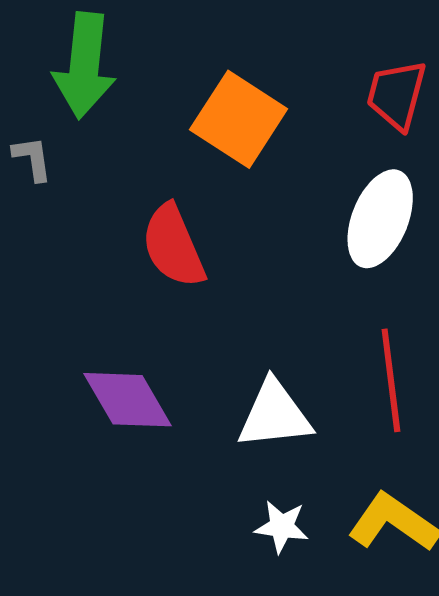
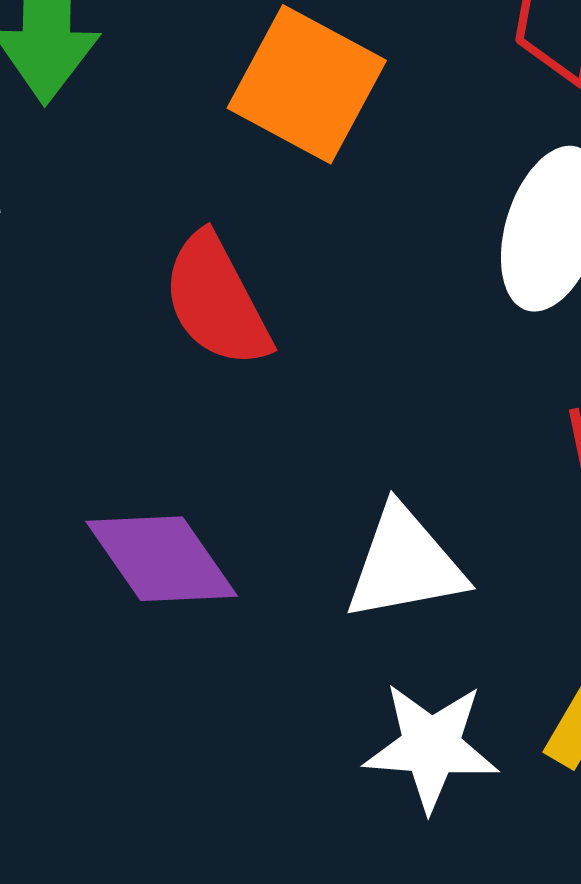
white star: (282, 527) -> (431, 747), size x1.5

